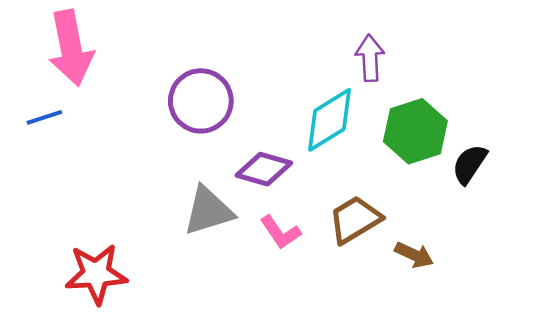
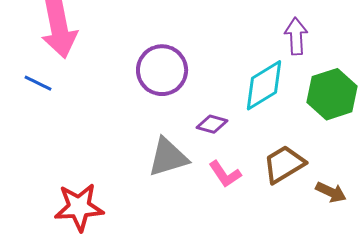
blue line: (44, 117) -> (38, 83), turned 44
purple diamond: (264, 169) -> (212, 124), size x0.7

